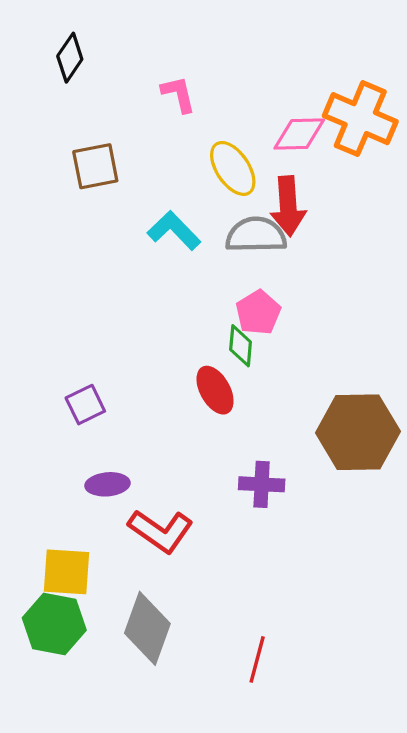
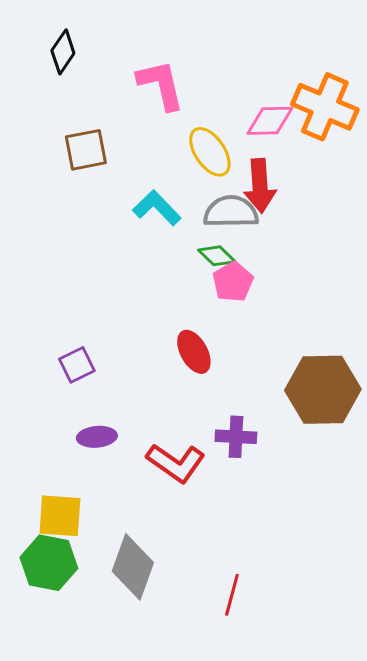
pink L-shape: (178, 94) -> (161, 85), size x1.5
green diamond: (241, 346) -> (217, 256), moved, turned -51
red L-shape: (161, 531) -> (176, 463), moved

